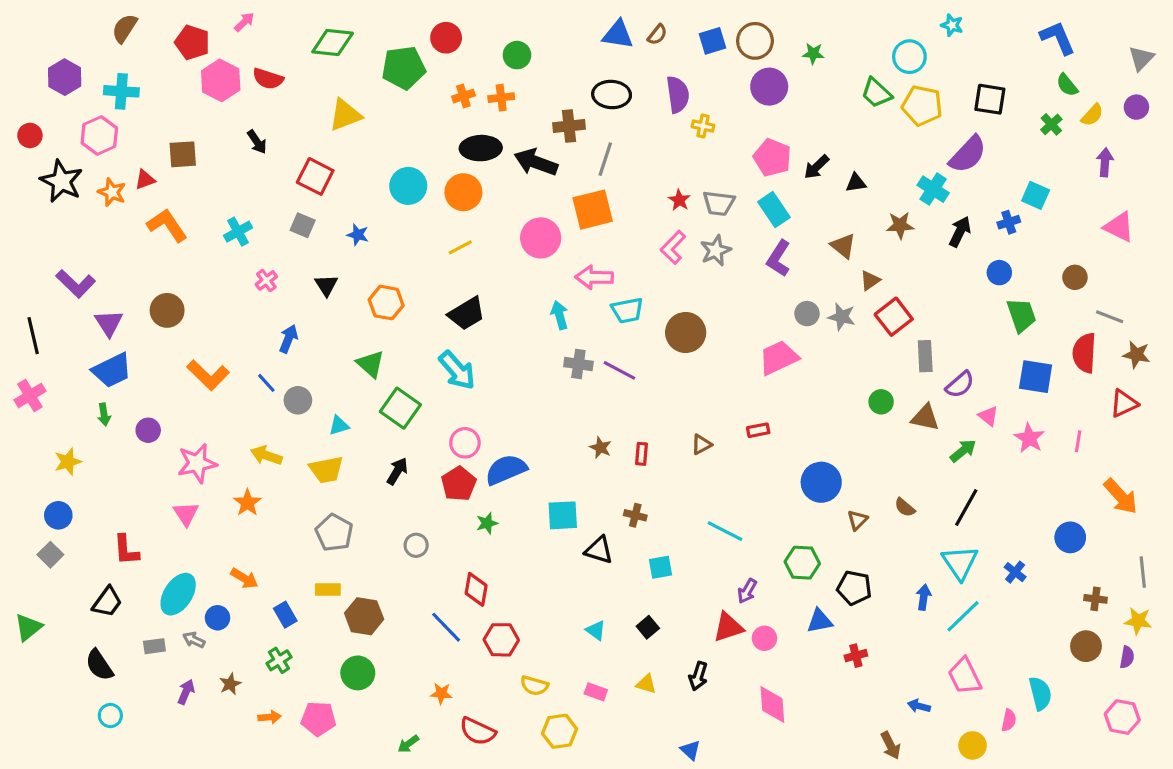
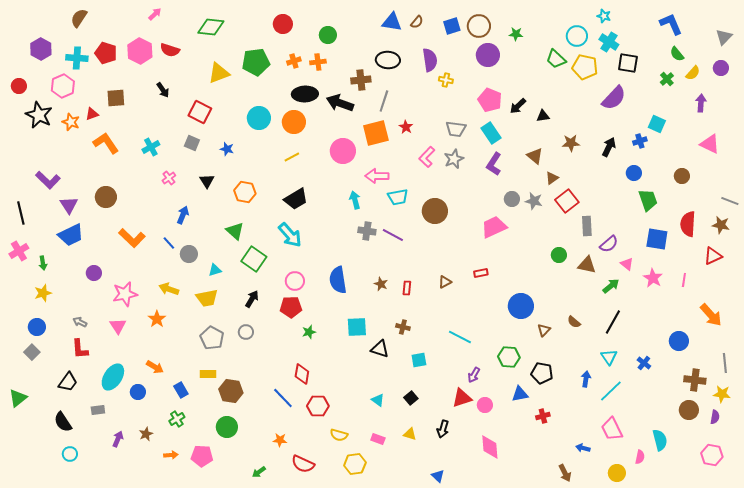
red pentagon: (192, 42) -> (106, 53), moved
green pentagon: (404, 68) -> (256, 62), moved
cyan cross: (933, 189) -> (609, 42), moved
red star: (679, 200) -> (406, 127), moved
gray line: (1110, 317) -> (730, 201), moved
green arrow: (104, 414) -> (43, 263), moved
blue semicircle: (506, 470) -> (338, 280), moved, turned -76
red pentagon: (459, 484) -> (291, 307), turned 30
gray circle: (416, 545) -> (246, 332), moved
cyan triangle: (960, 563) -> (609, 357), size x0.7
brown cross: (1095, 599) -> (695, 380), size x1.5
gray arrow: (194, 640) -> (80, 322), moved

